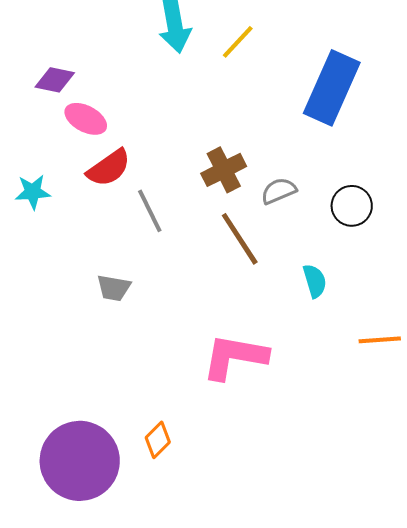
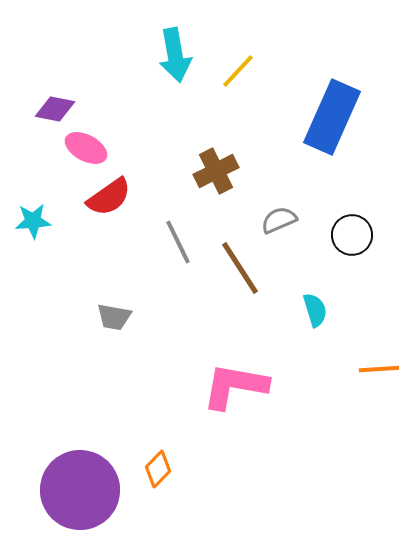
brown cross: (224, 170) -> (216, 171), moved
gray line: (150, 211) -> (178, 242), moved

